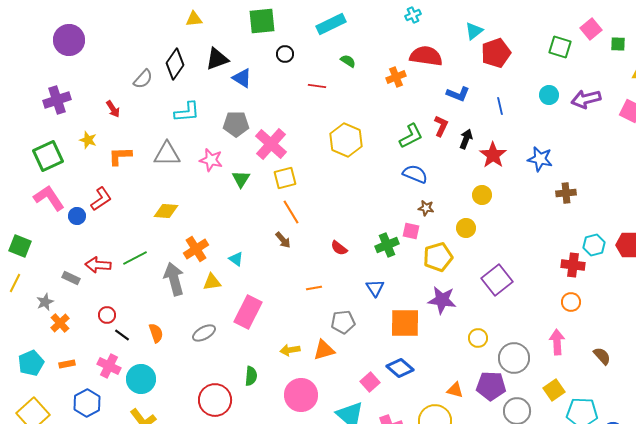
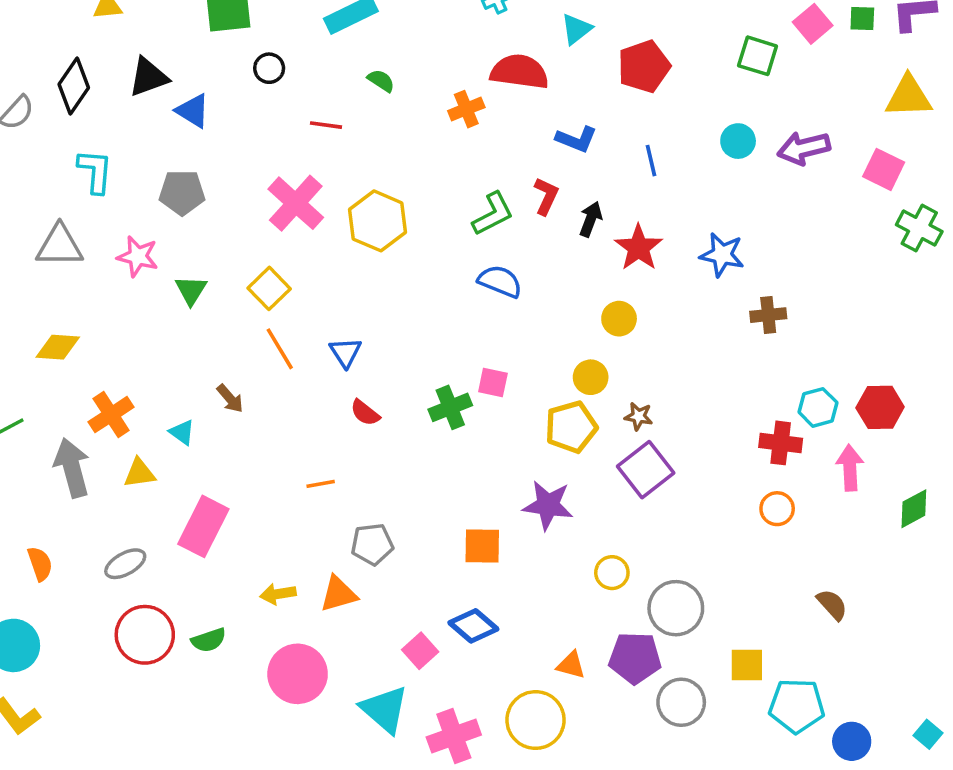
cyan triangle: (474, 31) -> (576, 29), moved
green square: (618, 44) -> (862, 18), moved
cyan L-shape: (187, 112) -> (95, 171), turned -80
pink cross: (271, 144) -> (296, 203), moved
yellow square: (285, 178) -> (269, 288), turned -30
brown star: (426, 208) -> (639, 416), moved
brown arrow: (283, 240) -> (230, 399), moved
yellow pentagon: (438, 257) -> (571, 427), moved
blue triangle: (375, 288) -> (345, 352), moved
orange square: (405, 323) -> (482, 546), size x0.7
pink arrow: (557, 342) -> (850, 468), moved
green semicircle: (251, 376) -> (209, 640), turned 66
yellow square: (554, 390) -> (747, 665), turned 35
red circle: (215, 400) -> (145, 635), moved

